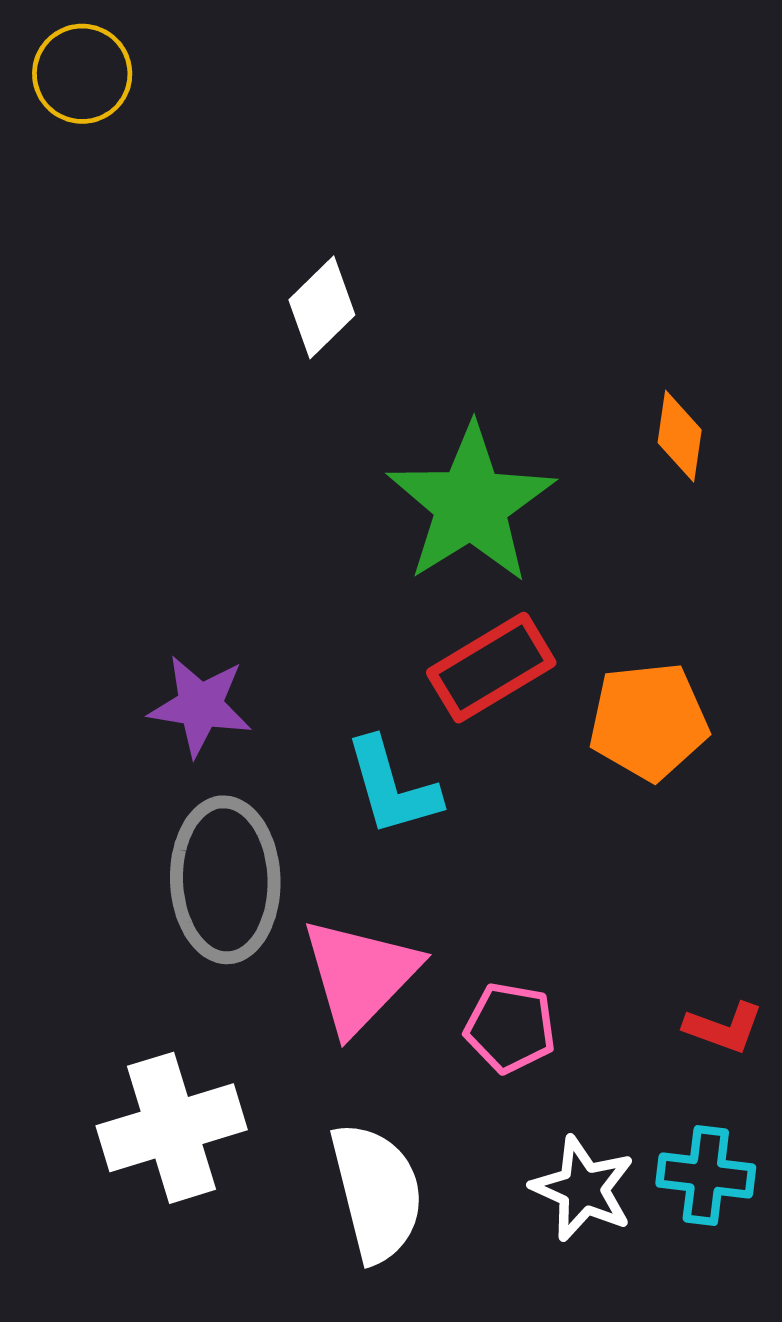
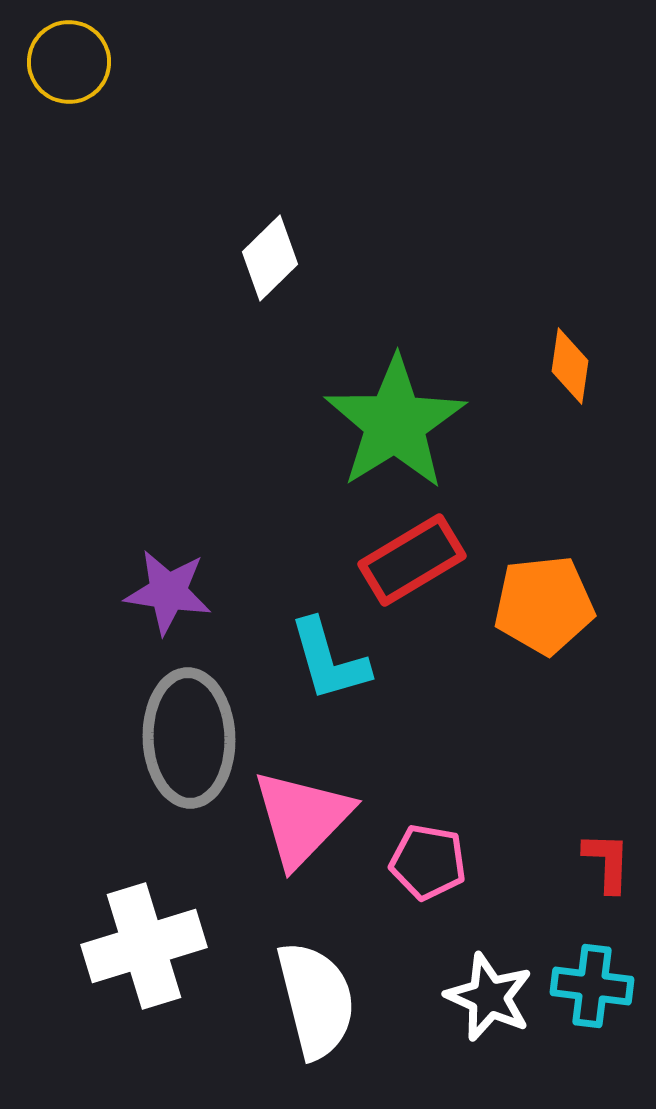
red L-shape: (724, 1028) -> (607, 862), turned -108

